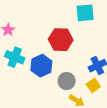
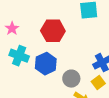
red hexagon: (61, 40) -> (53, 31), moved

